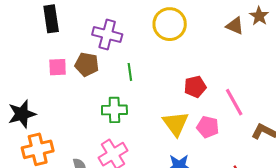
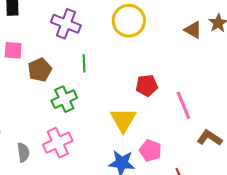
brown pentagon: (87, 64) -> (40, 70), moved, turned 30
green cross: (114, 110) -> (64, 99), turned -30
pink pentagon: (208, 127) -> (150, 150), moved

